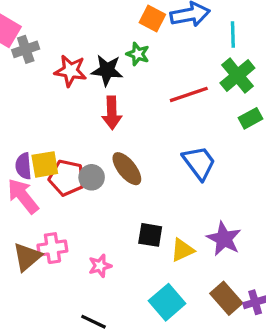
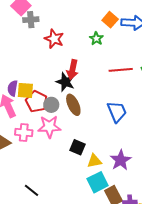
black star: (107, 70) -> (65, 82), moved
pink cross: (52, 248) -> (24, 132), moved
pink star: (100, 266) -> (49, 127), moved, size x1.6
cyan square: (167, 302) -> (98, 182), moved

